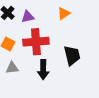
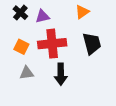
black trapezoid: (72, 55) -> (92, 44), moved

